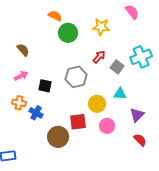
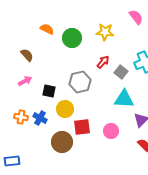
orange semicircle: (55, 16) -> (47, 29), moved
cyan triangle: (120, 94) -> (124, 99), size x1.5
orange cross: (19, 103) -> (21, 117), moved
yellow circle: (97, 104) -> (65, 109), moved

